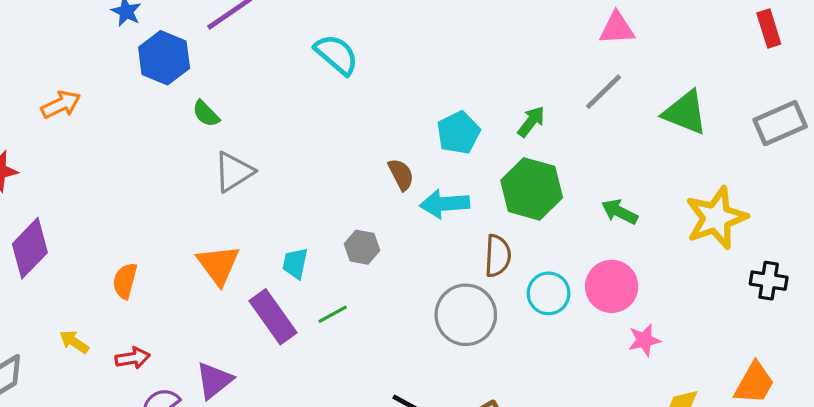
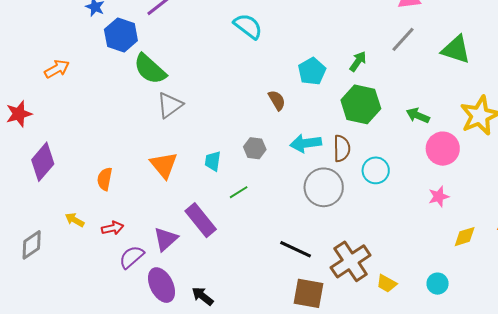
cyan semicircle: (337, 55) -> (248, 26), moved
green semicircle: (206, 114) -> (150, 69), size x1.8
cyan arrow: (445, 204) -> (306, 143), moved
pink circle: (612, 286) -> (443, 149), moved
purple rectangle: (273, 317) -> (201, 220), moved

